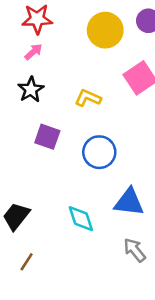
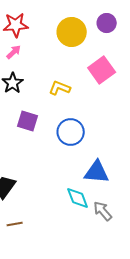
cyan diamond: (81, 219) -> (78, 198), moved
brown line: (27, 262) -> (15, 224), turned 49

